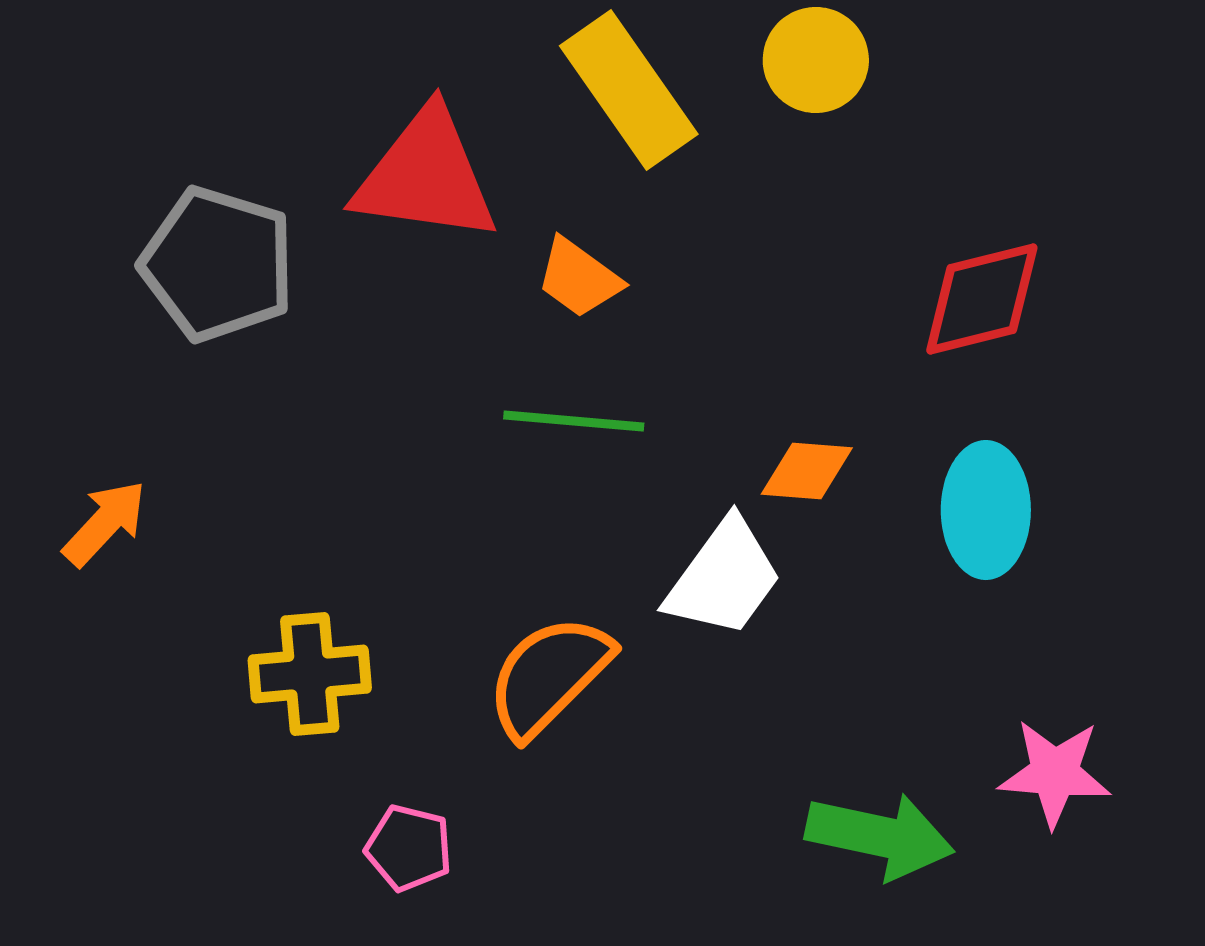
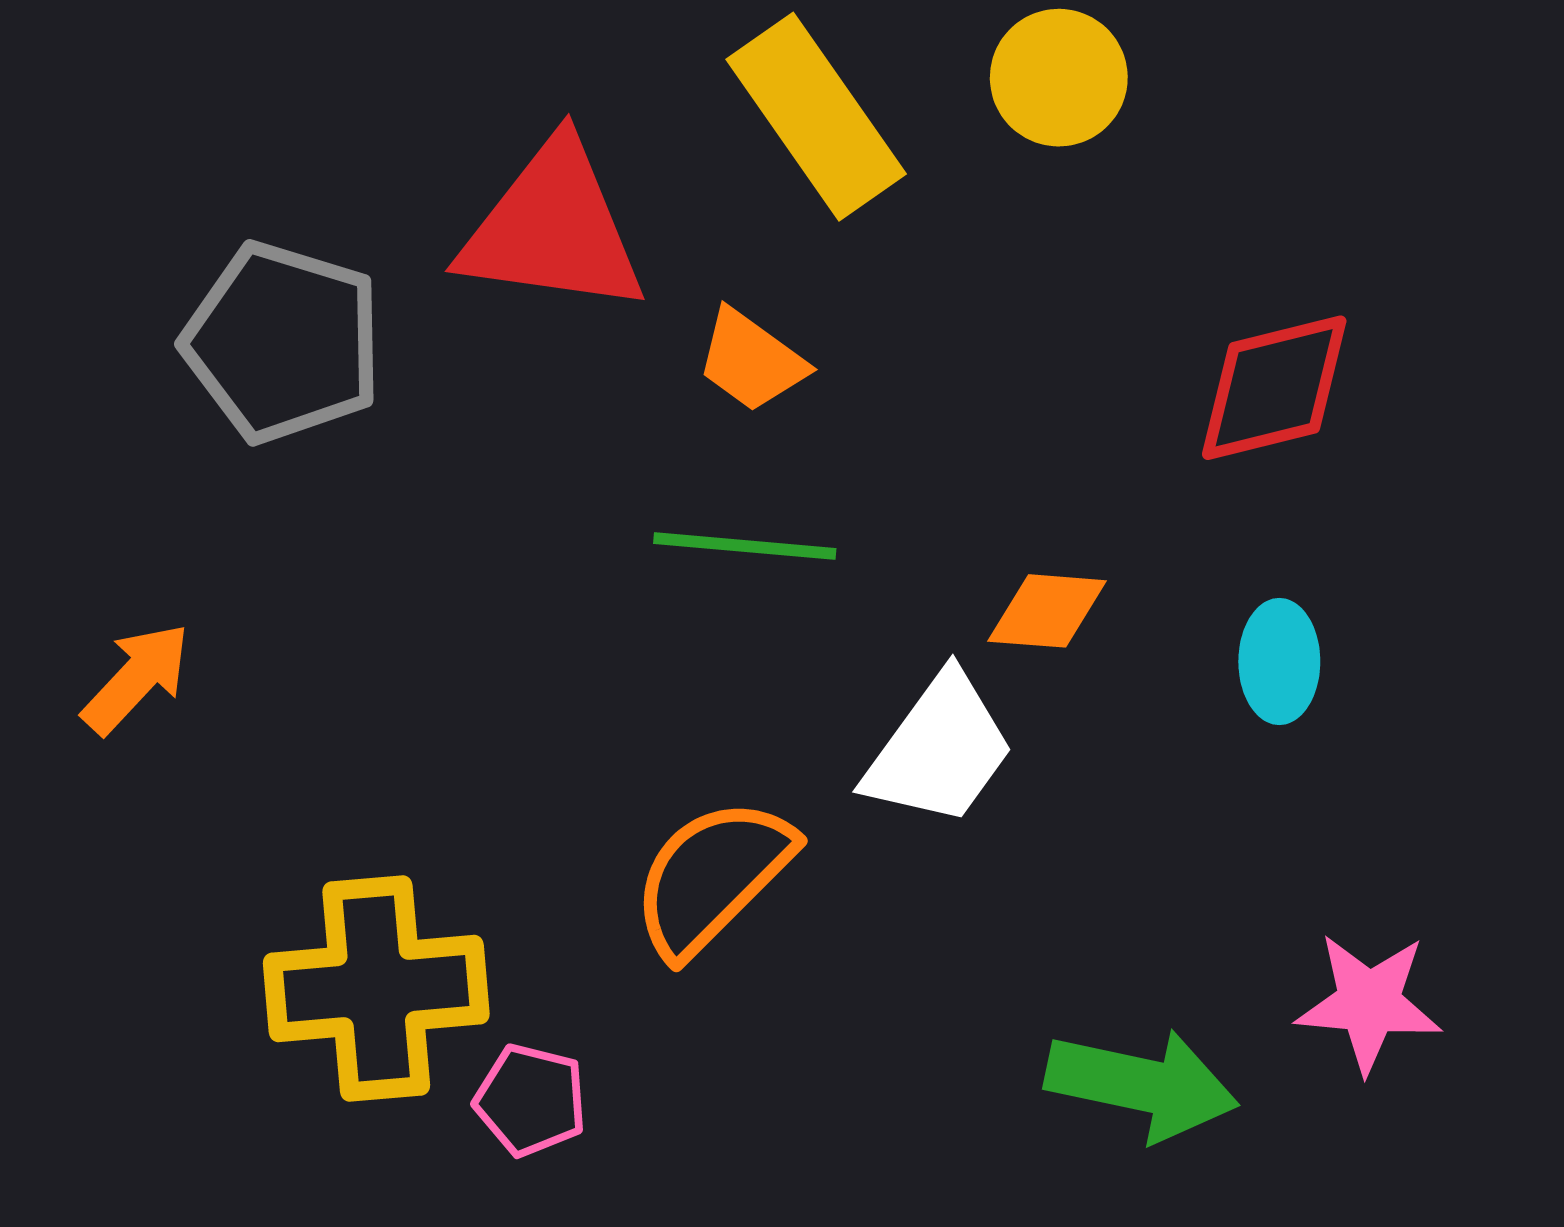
cyan ellipse: (986, 510) -> (1279, 662), size x0.7
yellow cross: (310, 674) -> (376, 988), moved, size x1.4

